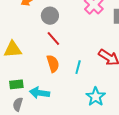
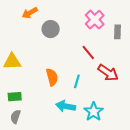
red line: (53, 39) -> (88, 52), moved
cyan arrow: (40, 93) -> (66, 106), moved

